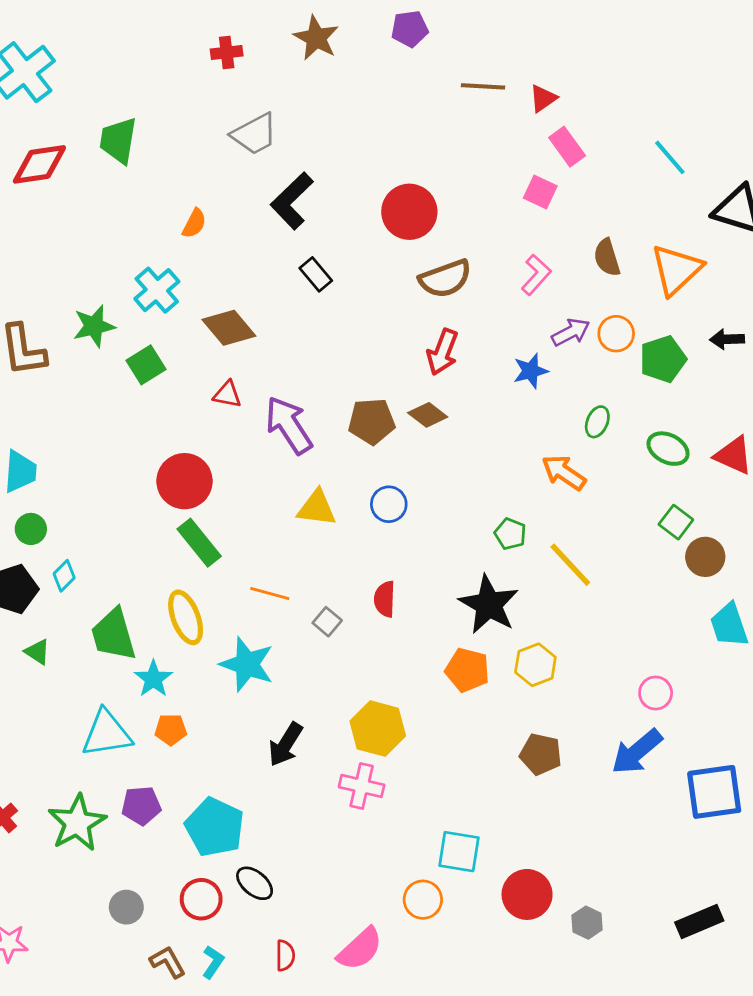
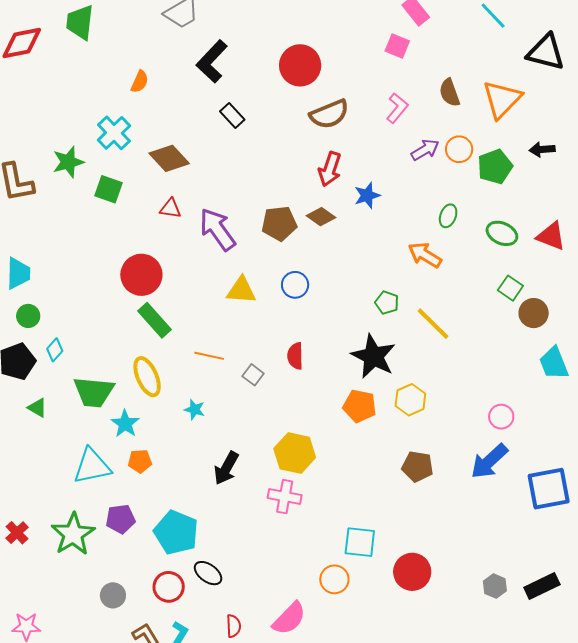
green square: (146, 365) -> (109, 189), turned -36
blue star: (531, 371) -> (367, 195), moved
green trapezoid: (113, 635) -> (94, 392), turned -66
cyan star: (247, 664) -> (195, 410), size x0.5
gray hexagon: (587, 923) -> (495, 586), moved

